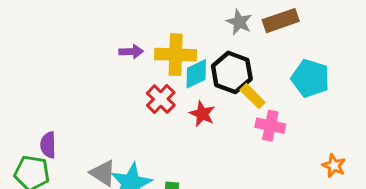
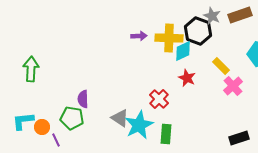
black hexagon: (232, 72) -> (198, 31), moved
red cross: (161, 99) -> (159, 99), moved
pink cross: (270, 126) -> (233, 86), turned 36

